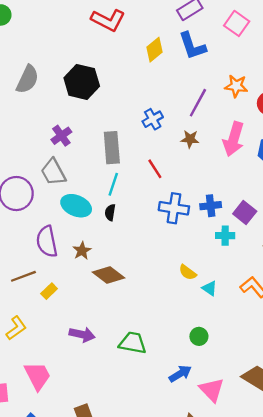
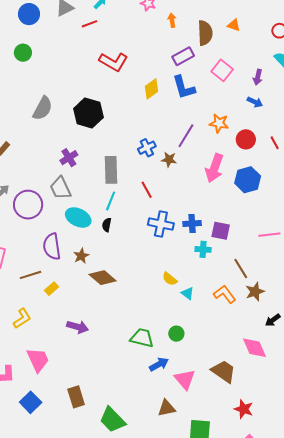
brown star: (190, 139) -> (169, 159), moved
purple square: (245, 212) -> (221, 231), turned -30
green trapezoid: (133, 343) -> (142, 338), moved

